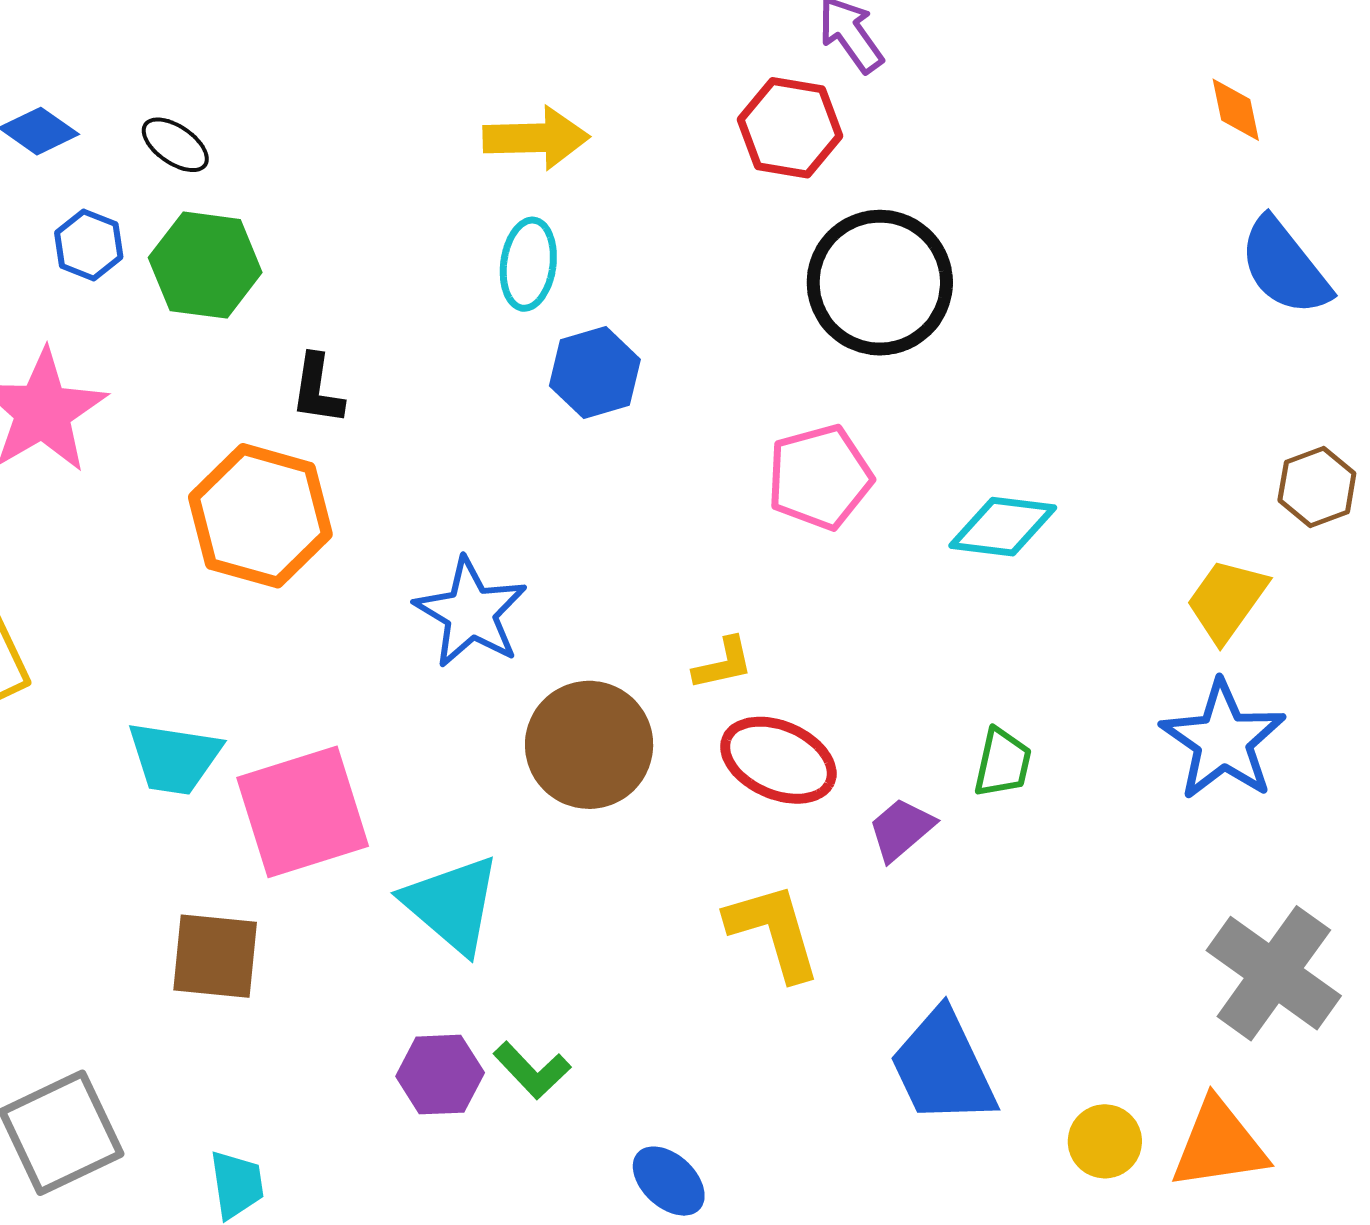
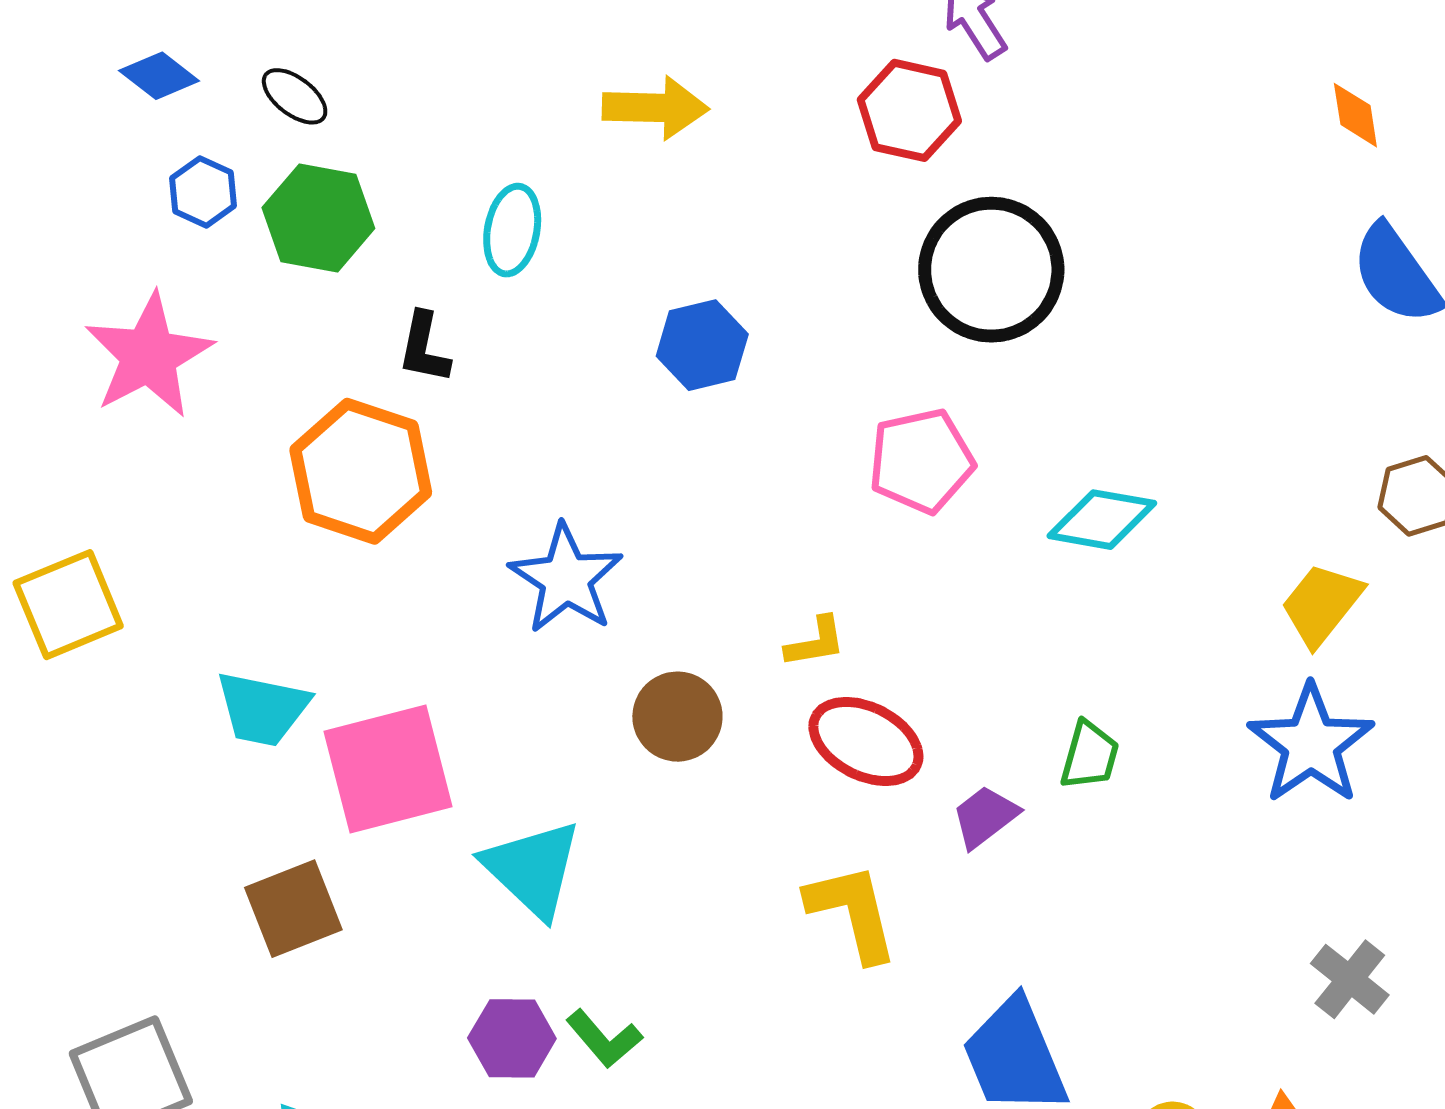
cyan ellipse: (528, 264) -> (512, 230), moved
brown circle: (589, 745) -> (677, 717), size x0.7
brown square: (215, 956) -> (293, 909), turned -30
gray cross: (1274, 973) -> (1350, 979), size x0.6

